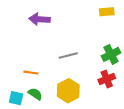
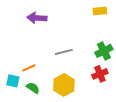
orange line: (31, 73) -> (29, 68), turned -32
cyan square: (16, 98) -> (13, 81), moved

